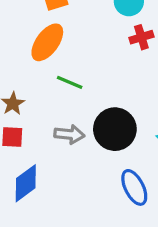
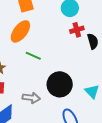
gray arrow: (69, 134) -> (31, 98), moved

